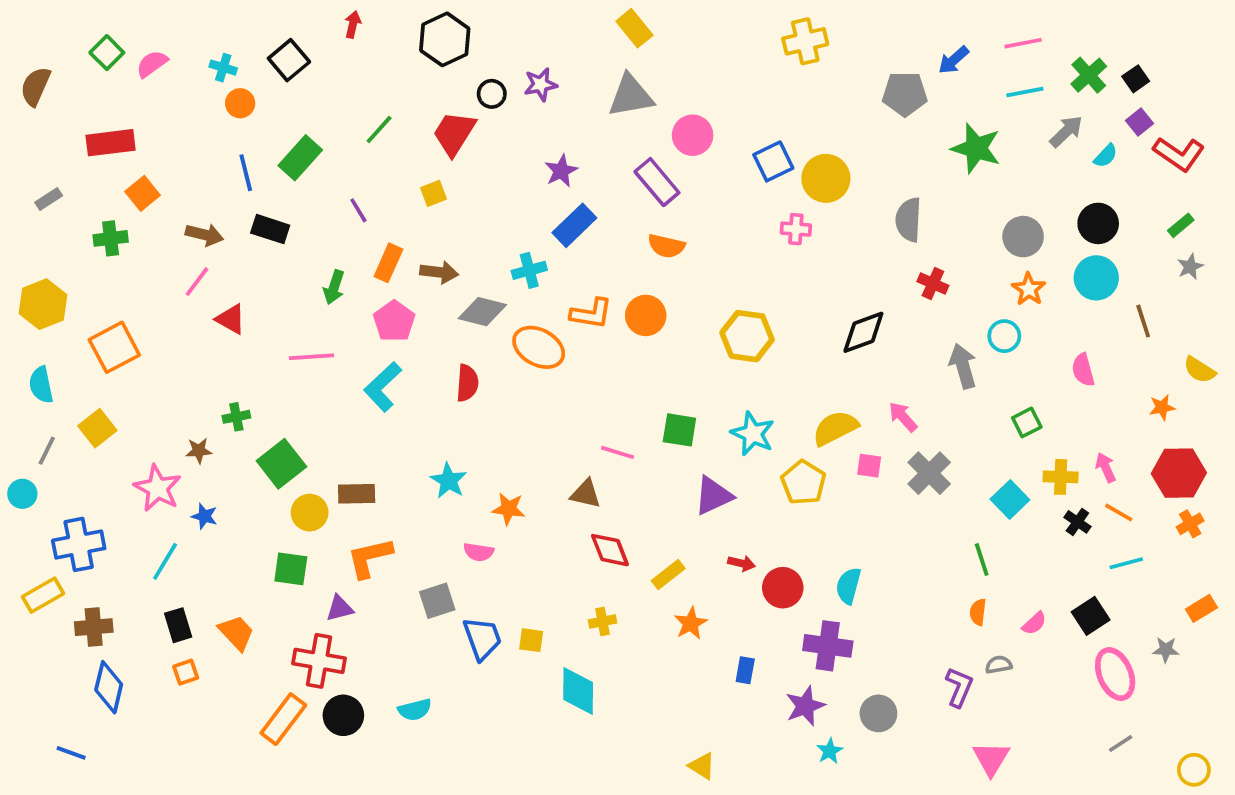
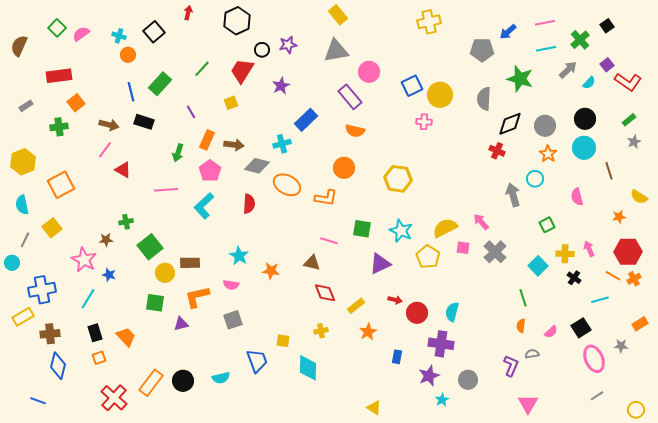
black square: (1136, 79) -> (607, 26), moved
purple star: (561, 171) -> (281, 86), moved
gray semicircle: (909, 220) -> (484, 99), moved
orange L-shape: (591, 314) -> (326, 198), moved
black diamond: (863, 332) -> (510, 124), moved
orange line: (1119, 513) -> (613, 276), moved
pink semicircle: (479, 552) -> (231, 285), moved
blue trapezoid: (482, 638) -> (257, 361), moved
red cross: (319, 661) -> (114, 398), moved, turned 32

